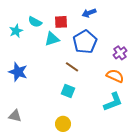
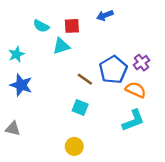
cyan star: (16, 31) -> (16, 54), moved
blue pentagon: (85, 42) -> (113, 70), moved
gray triangle: (15, 116) -> (13, 129), moved

